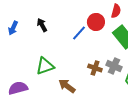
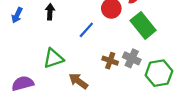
black arrow: (42, 25) -> (50, 12), turned 32
blue line: (79, 33) -> (86, 30), moved

